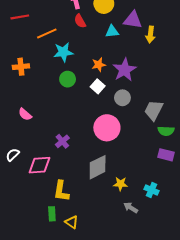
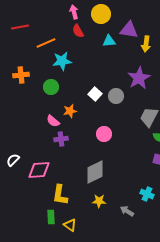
orange star: (99, 65) -> (70, 111), moved
purple star: (125, 70) -> (139, 78), moved
green circle: (68, 79) -> (51, 87), moved
gray circle: (122, 98) -> (116, 96), moved
pink semicircle: (25, 114) -> (53, 121), moved
pink circle: (107, 128) -> (104, 134), size x0.6
purple cross: (62, 141) -> (61, 139), moved, turned 32
yellow star: (120, 184) -> (99, 201), moved

